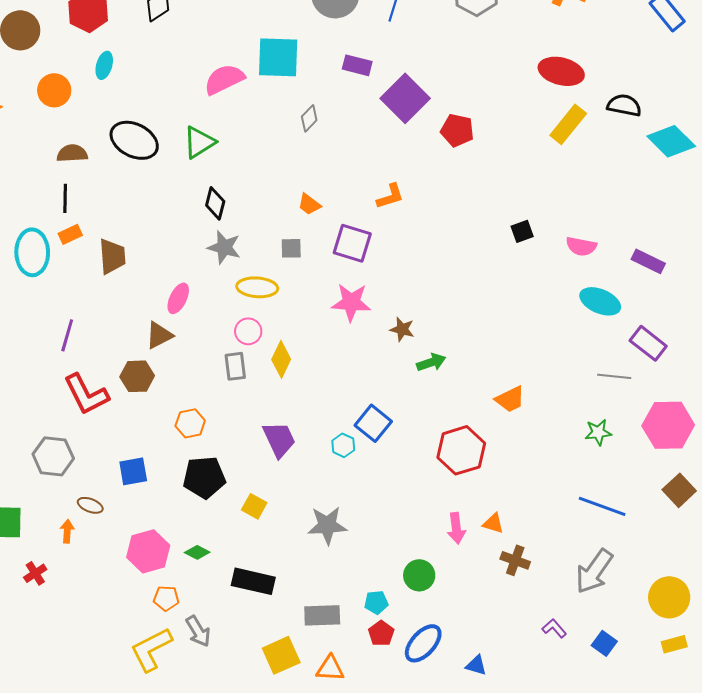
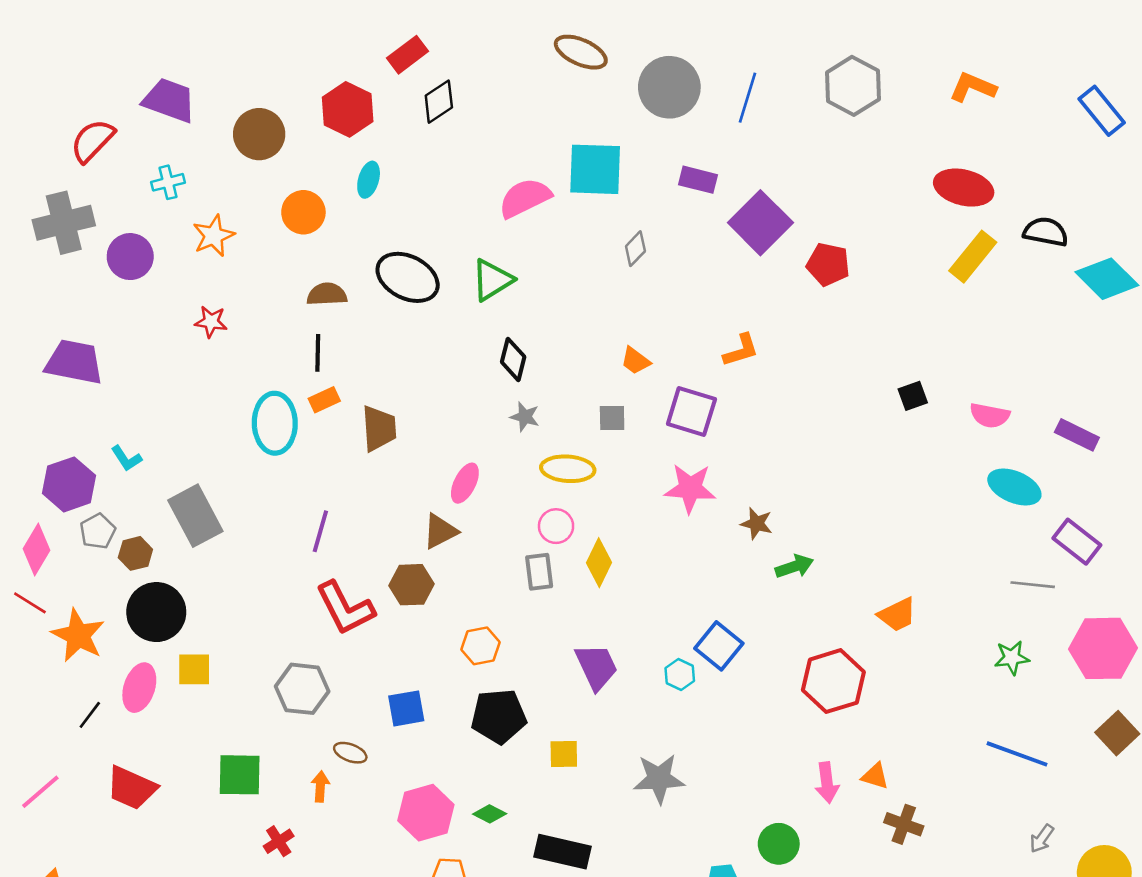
gray star: (224, 247) -> (525, 417), size x0.7
yellow square: (254, 506) -> (564, 754), turned -30
gray arrow: (594, 571) -> (1042, 839), moved, size x0.5

